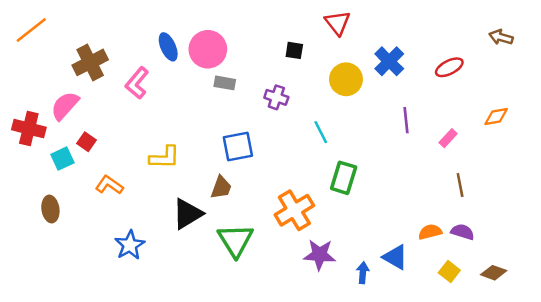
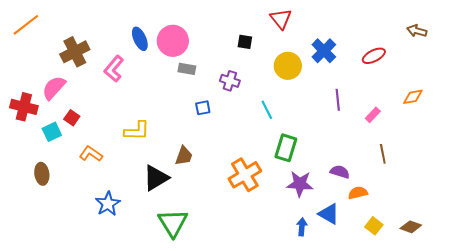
blue square: (238, 147) -> (203, 108), moved, size x0.6
purple semicircle: (463, 232) -> (340, 172), moved
green triangle: (235, 240) -> (173, 223), moved
purple star: (320, 255) -> (300, 184), moved

